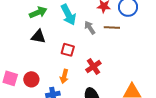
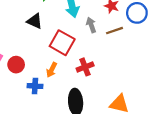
brown line: (112, 28) -> (115, 31), turned -35
red square: (68, 50) -> (62, 43), size x1.6

